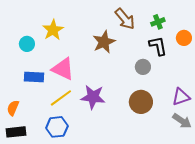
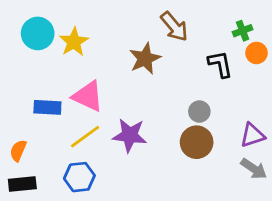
green cross: (158, 22) -> (243, 31), moved
cyan circle: (27, 44) -> (38, 33), moved, size x1.5
gray circle: (143, 67) -> (199, 112), moved

